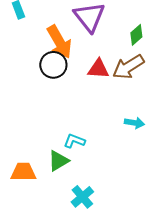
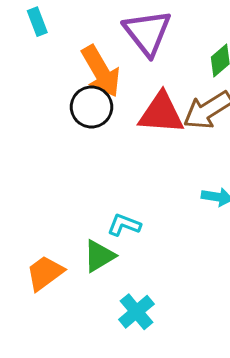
red triangle: (98, 69) -> (161, 113), size x1.4
orange trapezoid: (23, 172) -> (45, 273), turned -36

